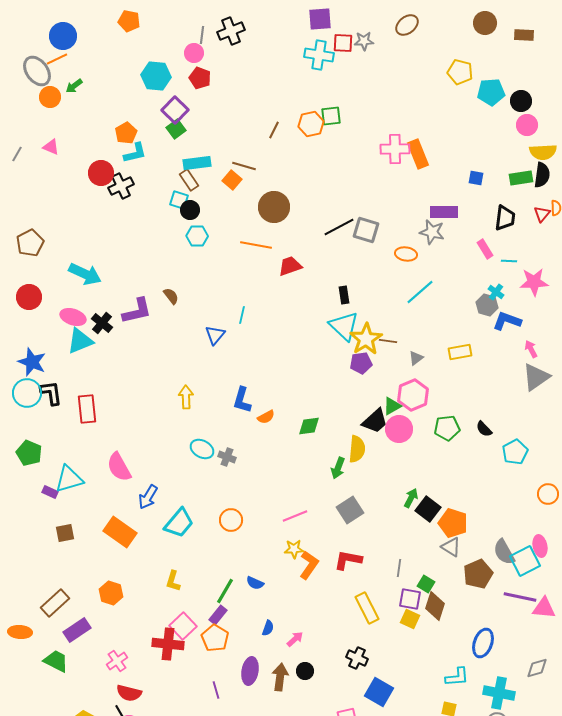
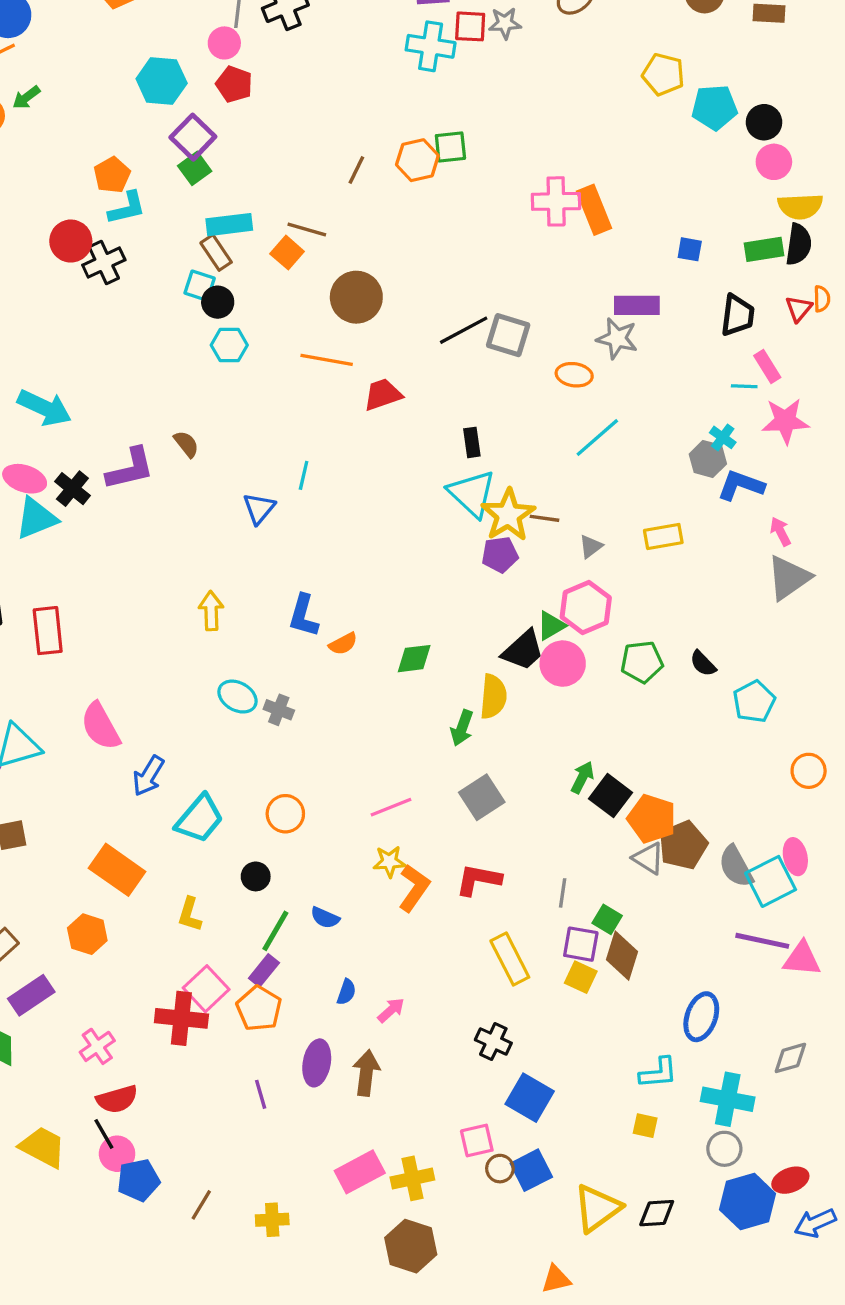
pink rectangle: (485, 249) -> (767, 366), moved
orange rectangle: (120, 532) -> (117, 870), moved
brown pentagon: (478, 574) -> (683, 845), moved
black circle: (305, 671) -> (256, 876), moved
red semicircle: (129, 693) -> (117, 1099), turned -30

